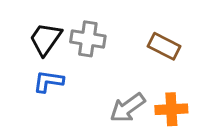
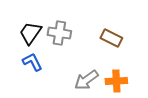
blue L-shape: (48, 81) -> (32, 62), turned 55

